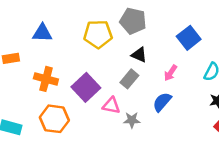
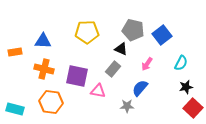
gray pentagon: (133, 21) -> (133, 30), moved
blue triangle: (42, 33) -> (43, 41), moved
purple square: (86, 87) -> (77, 76), turned -35
gray star: (132, 120) -> (127, 106), moved

